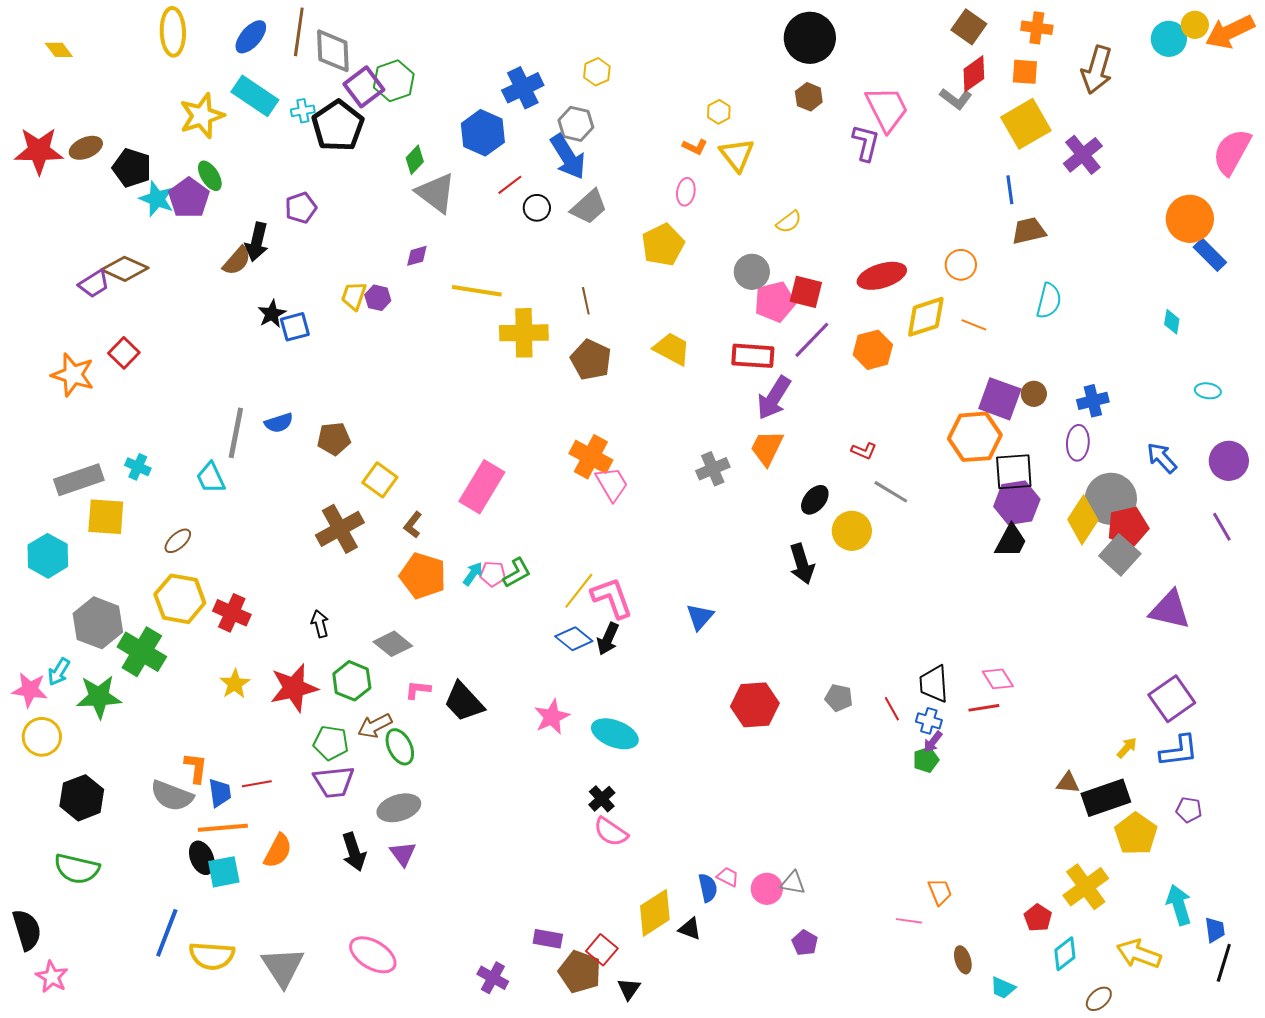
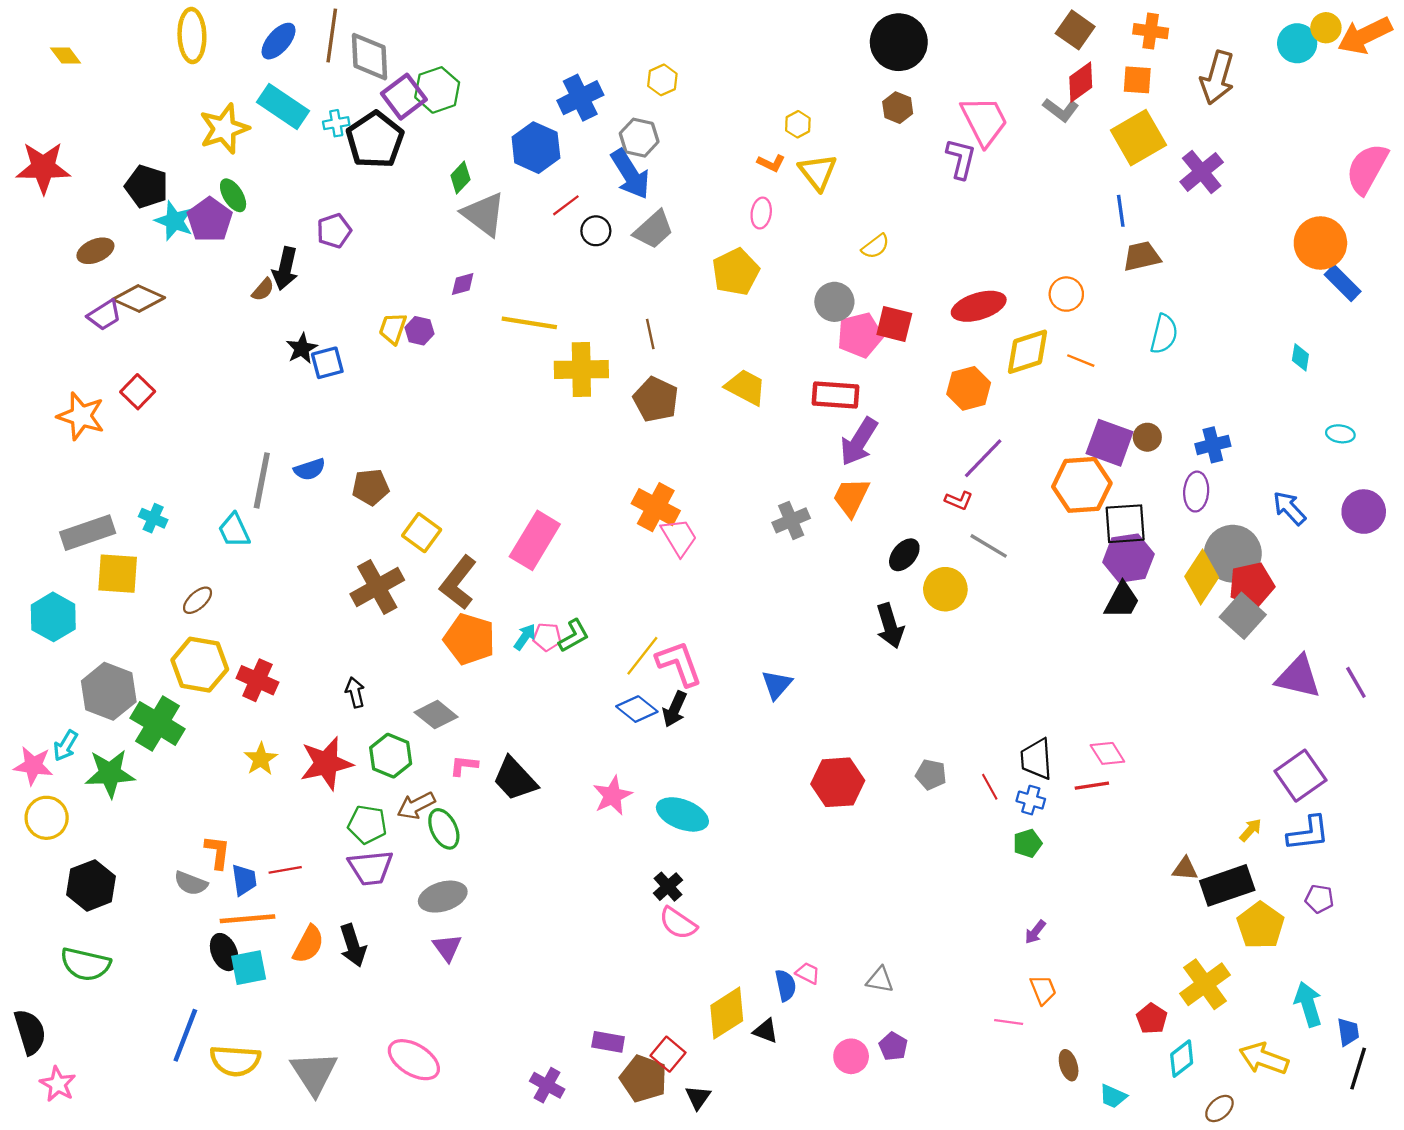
brown ellipse: (86, 148) -> (95, 251), moved
brown semicircle: (237, 261) -> (263, 290), size x0.7
purple line: (812, 340) -> (983, 458), moved
brown L-shape: (413, 525) -> (458, 583), size x1.8
purple line: (1222, 527) -> (1356, 682), moved
purple arrow: (933, 742) -> (1035, 932), moved
gray semicircle: (172, 796) -> (191, 883), size x0.7
black arrow: (354, 852) -> (353, 945), moved
pink circle: (767, 889) -> (851, 1056), moved

